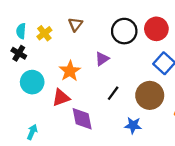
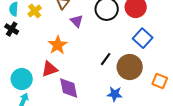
purple triangle: (102, 59) -> (77, 21), moved, turned -40
cyan circle: (32, 82) -> (22, 79), moved
black line: (113, 93) -> (106, 59), moved

